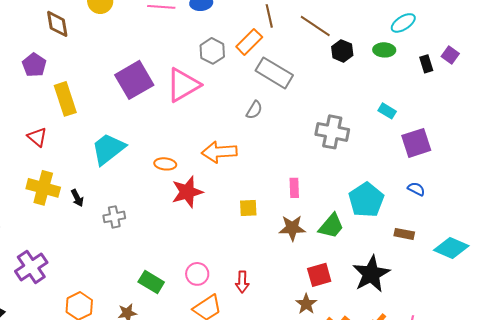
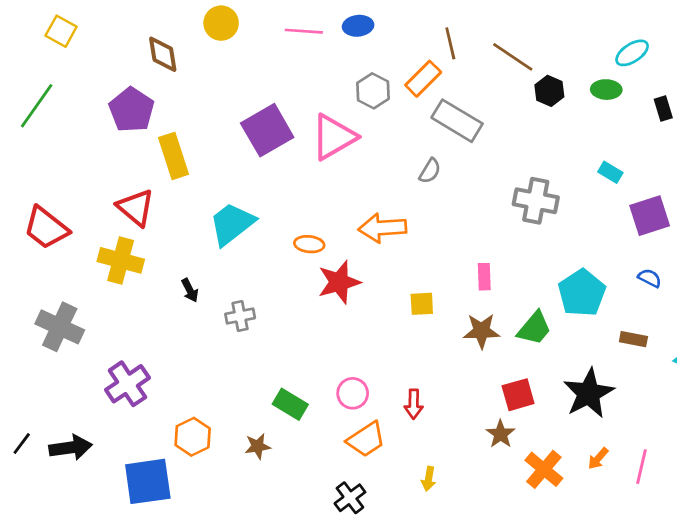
purple pentagon: (34, 65) -> (132, 110), size x1.4
red triangle: (37, 137) -> (136, 208), size x1.4
yellow cross: (43, 188) -> (121, 260), moved

